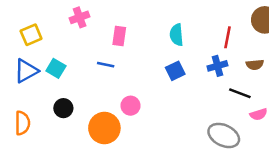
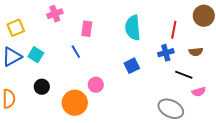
cyan semicircle: (176, 35) -> (133, 28), size x1.4
blue line: (106, 65) -> (76, 52), turned 48
blue square: (175, 71) -> (132, 66), moved

